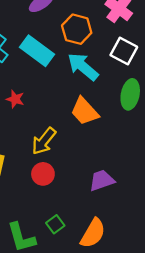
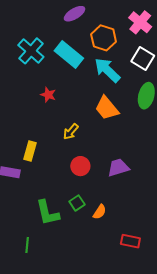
yellow arrow: (44, 141) -> (71, 132), size x0.7
red circle: (43, 174) -> (80, 166), moved
orange semicircle: (93, 233) -> (100, 212), moved, size x0.6

